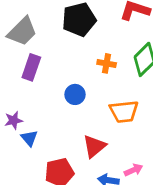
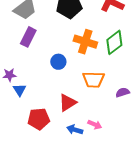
orange cross: (107, 63) -> (85, 42), size x1.6
pink arrow: (133, 170) -> (95, 125), turned 40

